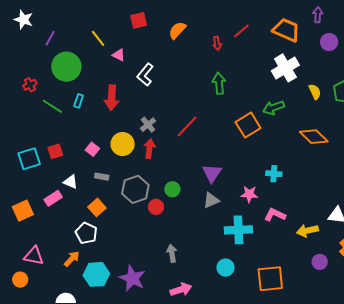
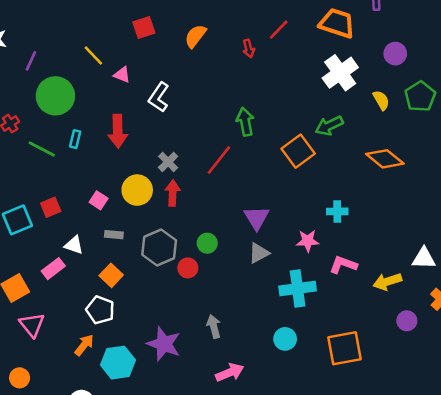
purple circle: (329, 42) -> (395, 54), moved
green arrow: (219, 83) -> (245, 122), moved
pink triangle: (34, 256) -> (32, 325), moved, turned 45
purple star: (132, 278) -> (164, 344), moved

